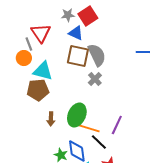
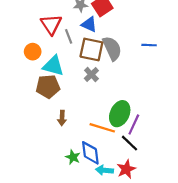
gray line: (29, 44) -> (69, 36), moved
blue line: (143, 52) -> (149, 45), moved
gray cross: (95, 79) -> (91, 74), moved
green ellipse: (77, 115) -> (120, 114), moved
black line: (99, 142) -> (129, 143), moved

